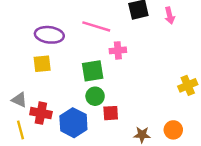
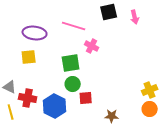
pink cross: (118, 50) -> (92, 46), turned 32
yellow cross: (188, 85) -> (150, 90), moved
orange circle: (173, 130) -> (150, 109), moved

